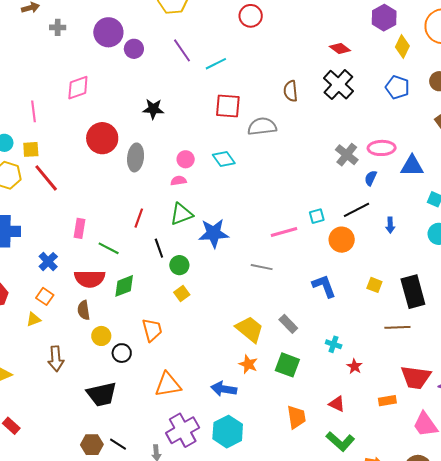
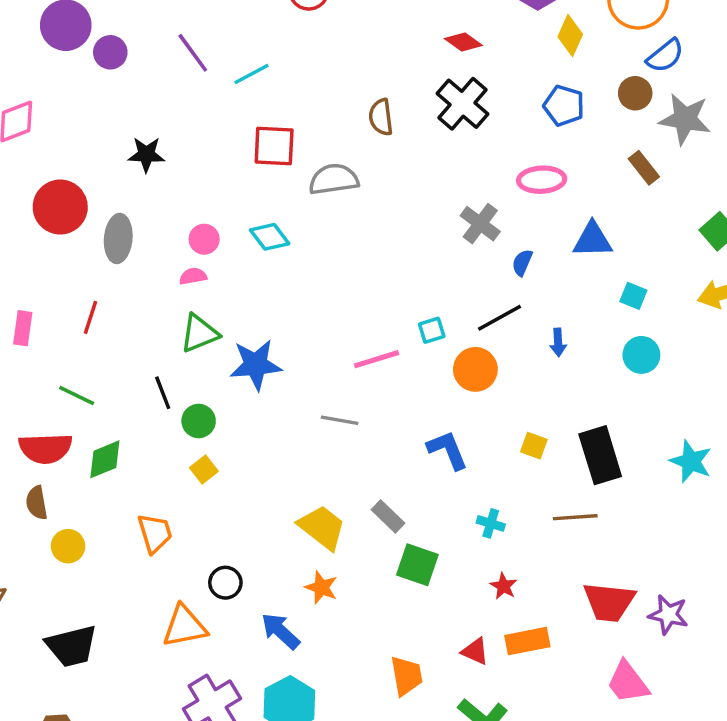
pink ellipse: (382, 148) -> (542, 180), moved
red line: (139, 218) -> (91, 317), moved
pink rectangle: (79, 228) -> (23, 328), moved
cyan cross: (334, 344) -> (491, 523), moved
black circle: (122, 353) -> (225, 583), moved
green square: (287, 365) -> (417, 565), moved
blue arrow: (224, 389) -> (281, 631), turned 35
orange rectangle: (387, 401) -> (527, 641), moved, size x1.4

